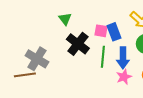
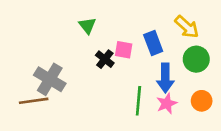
pink square: (101, 31) -> (124, 50), moved
black cross: (78, 44) -> (105, 59), size x0.6
green line: (103, 57) -> (138, 101), moved

